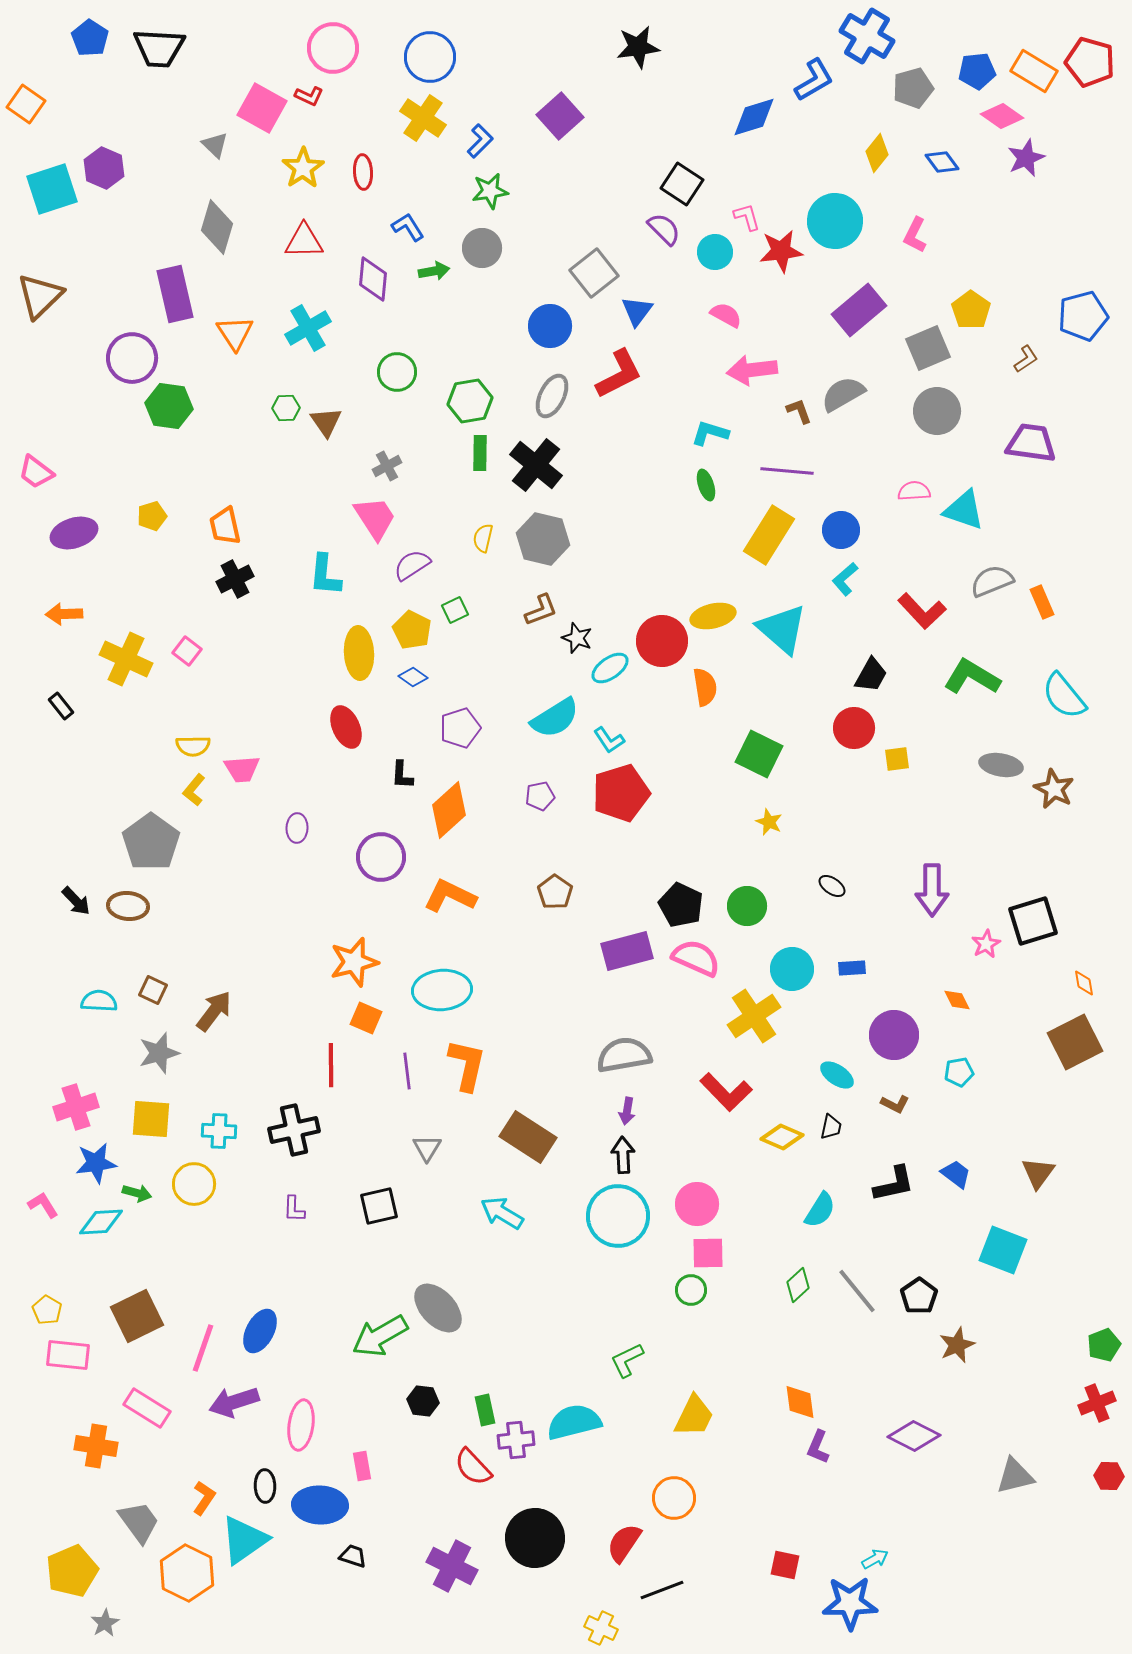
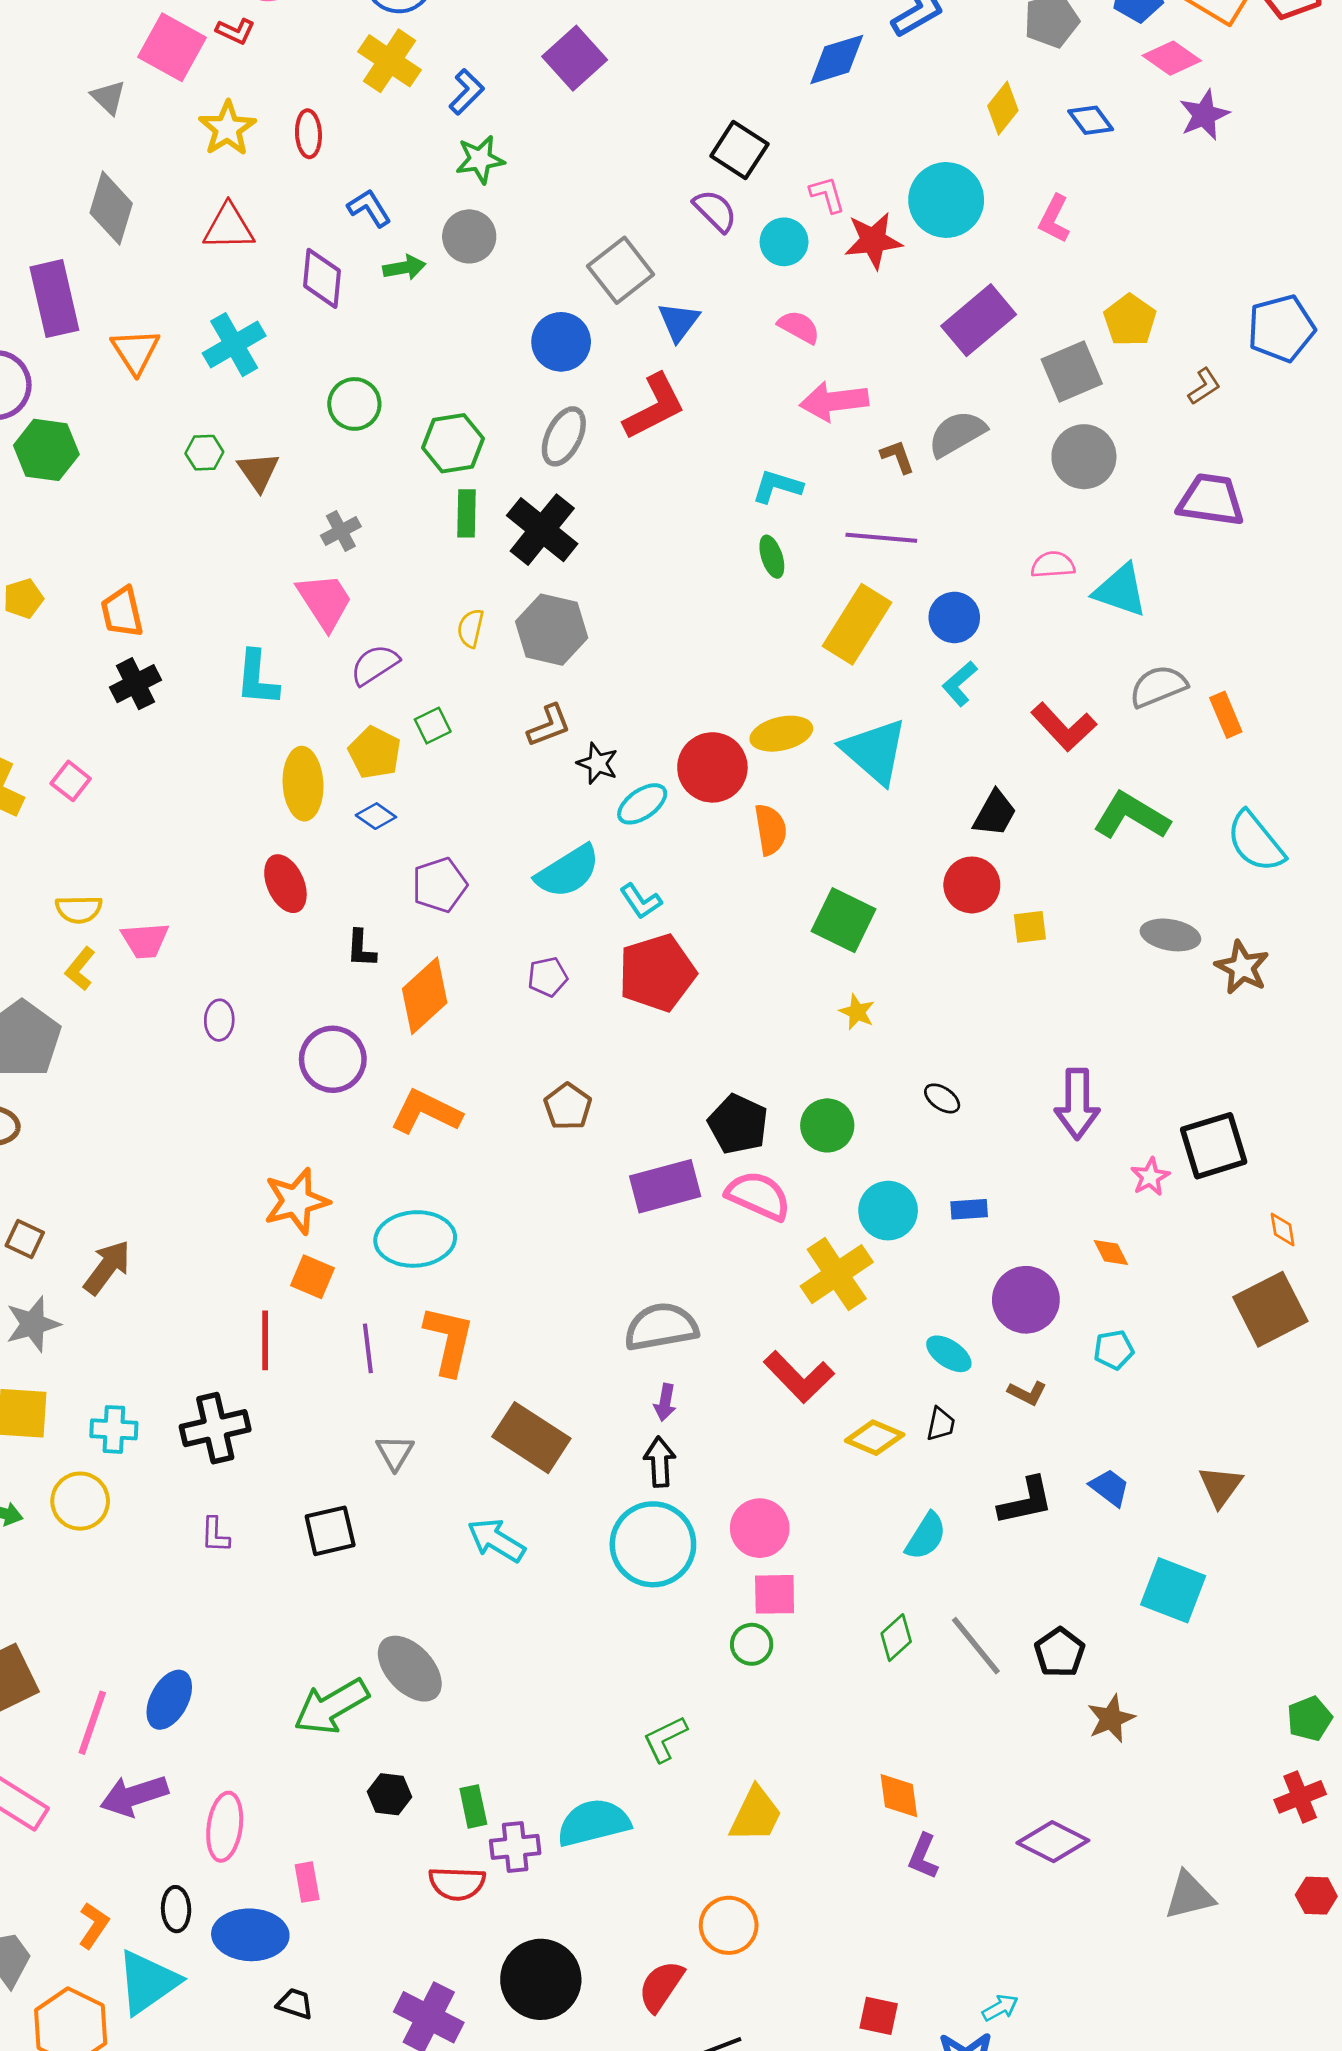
red semicircle: (473, 1467) -> (457, 1883), turned -45

